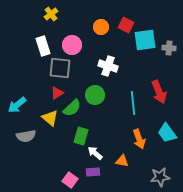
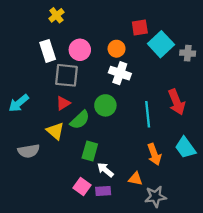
red square: (126, 25) -> (140, 28), turned -35
orange circle: (101, 27) -> (117, 49), moved
cyan square: (145, 40) -> (161, 44), turned -35
cyan arrow: (17, 105) -> (19, 103), moved
gray star: (160, 177) -> (155, 197), moved
pink square: (70, 180) -> (82, 187), moved

